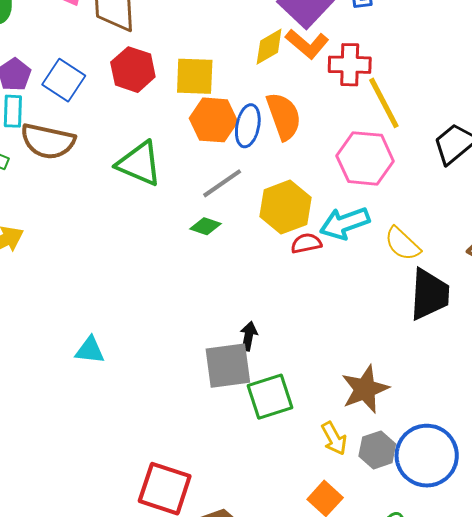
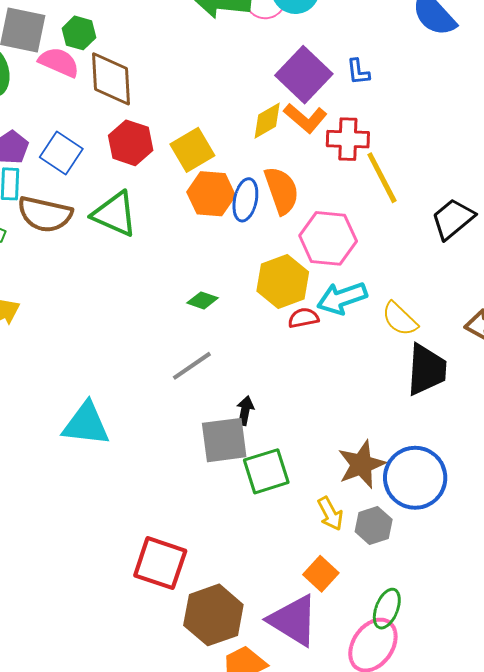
yellow square: (195, 76) -> (192, 150), turned -33
pink hexagon: (365, 158) -> (328, 238), moved
green triangle: (139, 164) -> (115, 214), moved
gray line: (222, 183) -> (192, 366), moved
cyan triangle: (90, 350) -> (86, 424), size x1.6
blue circle: (427, 456) -> (415, 478), moved

